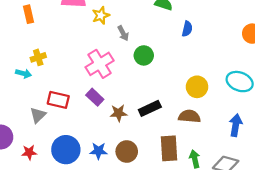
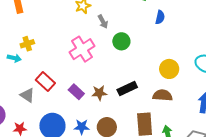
purple rectangle: (95, 97) -> (76, 92), moved
red rectangle: (58, 100) -> (45, 81), turned 30
gray triangle: (38, 115) -> (27, 95), turned -42

